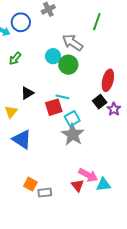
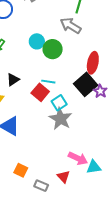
gray arrow: (73, 42) -> (71, 26), moved
black square: (100, 102) -> (86, 84), size x1.6
red square: (54, 107) -> (40, 92), turned -30
red triangle: (78, 185) -> (63, 177), moved
gray rectangle: (45, 193) -> (41, 186), moved, turned 32

